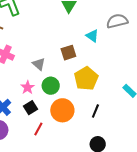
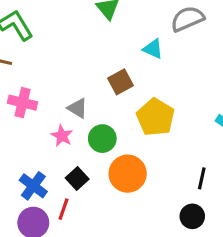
pink star: (28, 87) -> (62, 136), moved
black line: (95, 111) -> (202, 178), moved
red line: (38, 129) -> (63, 209), moved

